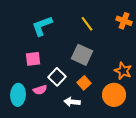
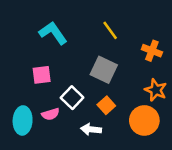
orange cross: (124, 21) -> (152, 51), moved
cyan L-shape: (42, 26) -> (53, 33), turned 75

